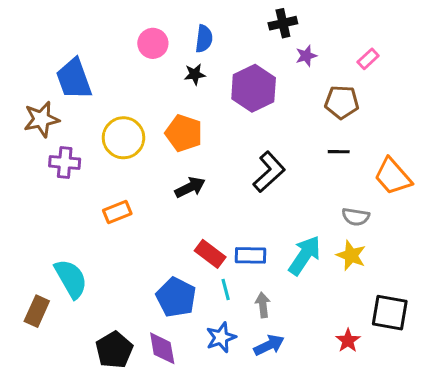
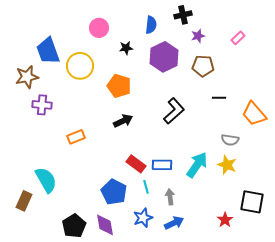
blue semicircle: (204, 39) -> (151, 25), moved
brown pentagon: (342, 102) -> (203, 66), moved
yellow circle: (123, 138) -> (80, 66), moved

